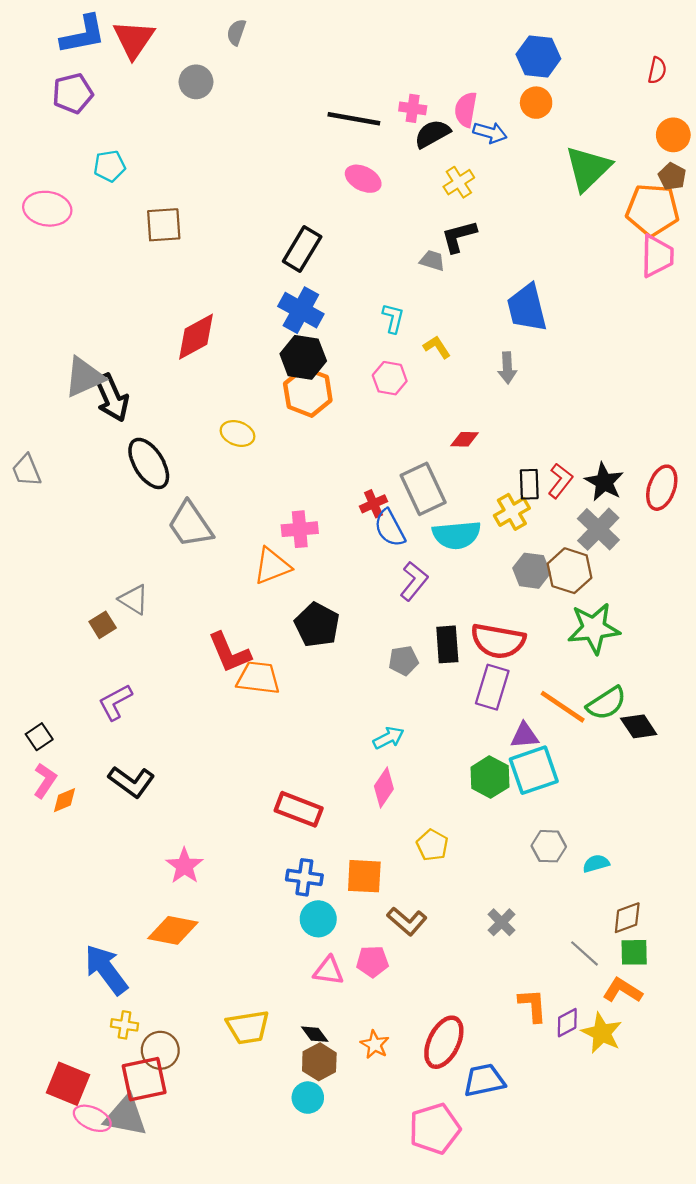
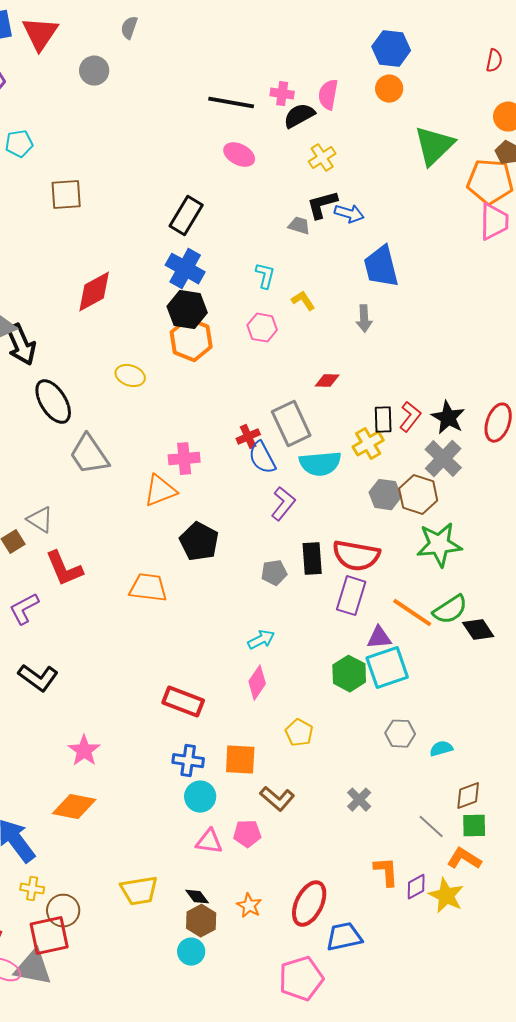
blue arrow: (490, 133) -> (349, 214), moved
red L-shape: (229, 653) -> (64, 569), moved

